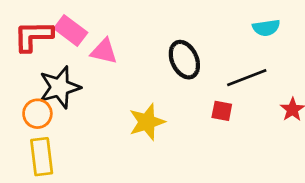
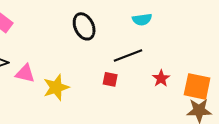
pink triangle: (104, 51) -> (25, 73), moved
black ellipse: (184, 60) -> (84, 26), moved

